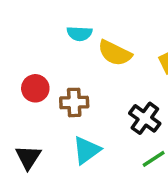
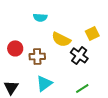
yellow semicircle: (115, 53) -> (61, 39), moved
black cross: (145, 118) -> (79, 55), moved

